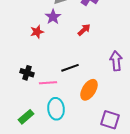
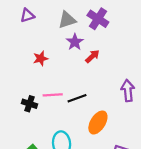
purple star: (53, 17) -> (75, 42), moved
pink line: (48, 83) -> (53, 95), moved

